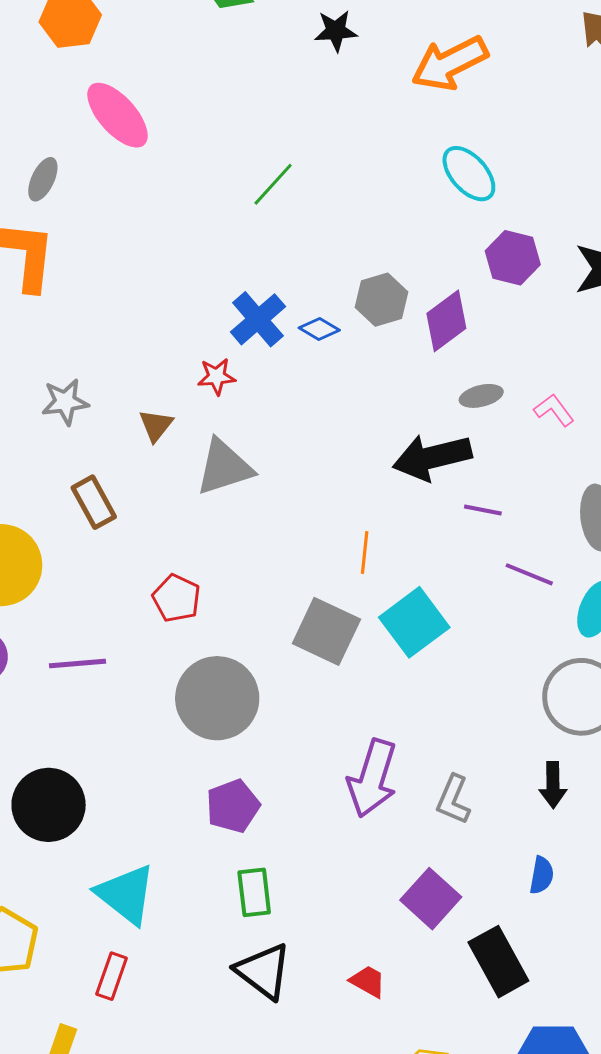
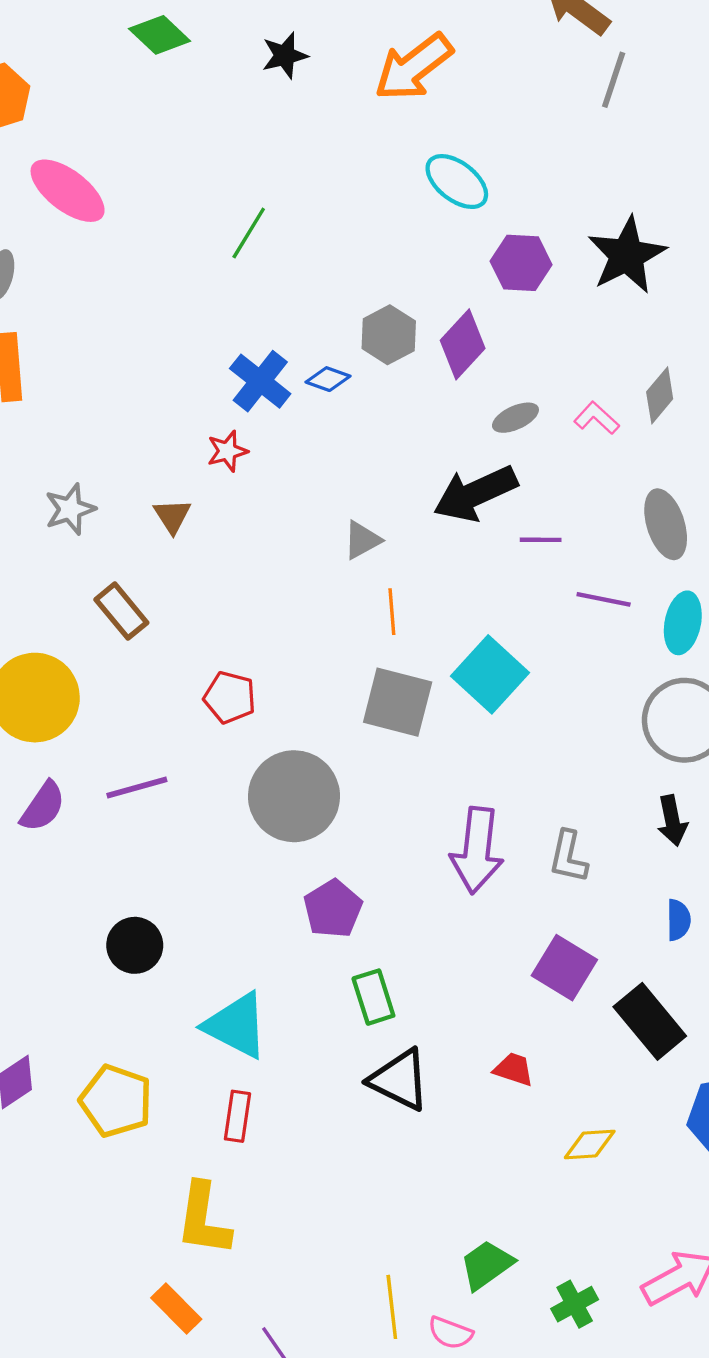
gray triangle: (224, 467) -> (362, 540), moved, size x0.6
orange line: (365, 553) -> (392, 612), moved
black circle: (49, 805) -> (135, 945), size x0.7

